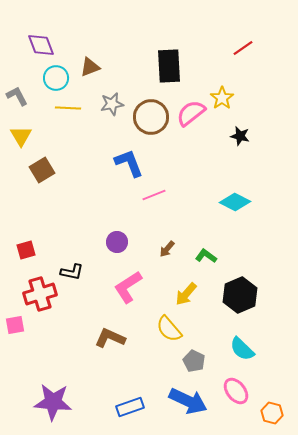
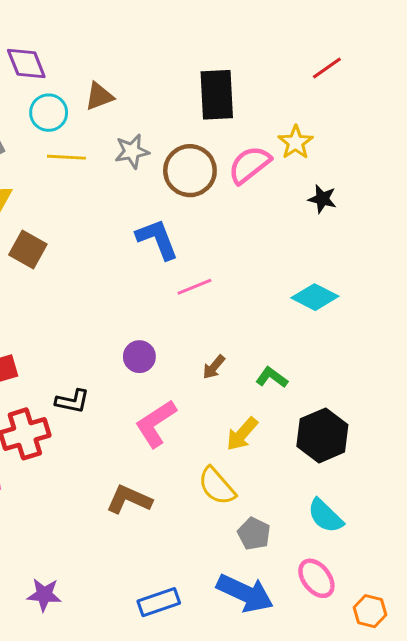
brown square: (42, 170) -> (28, 249), turned -30
purple star: (53, 402) -> (44, 595), size x0.6

